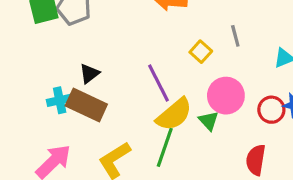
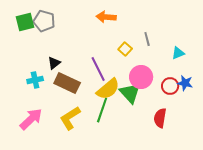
brown rectangle: (86, 105) -> (67, 83), moved
green triangle: (209, 121) -> (130, 93), size x1.6

